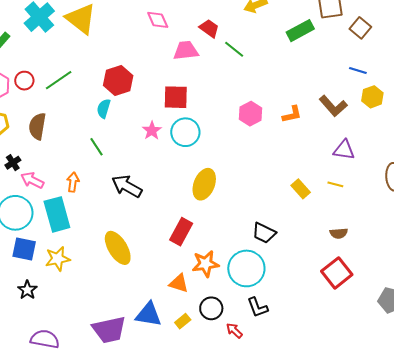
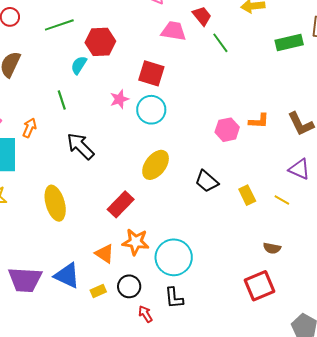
green line: (59, 80) -> (59, 25), moved
pink hexagon: (251, 114) -> (227, 130), moved
black trapezoid: (264, 233) -> (207, 181), moved

